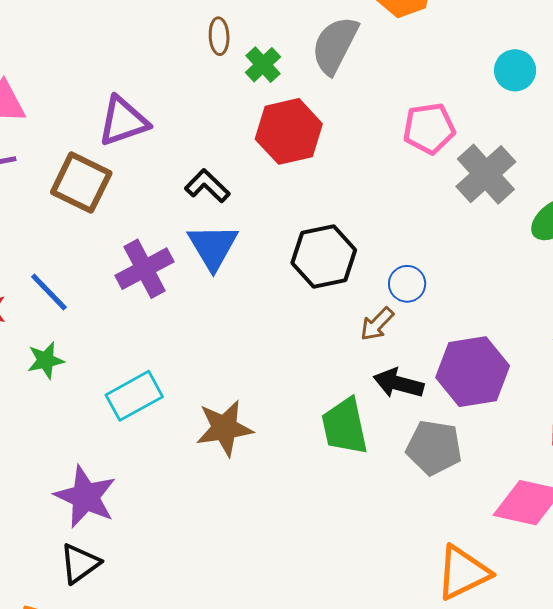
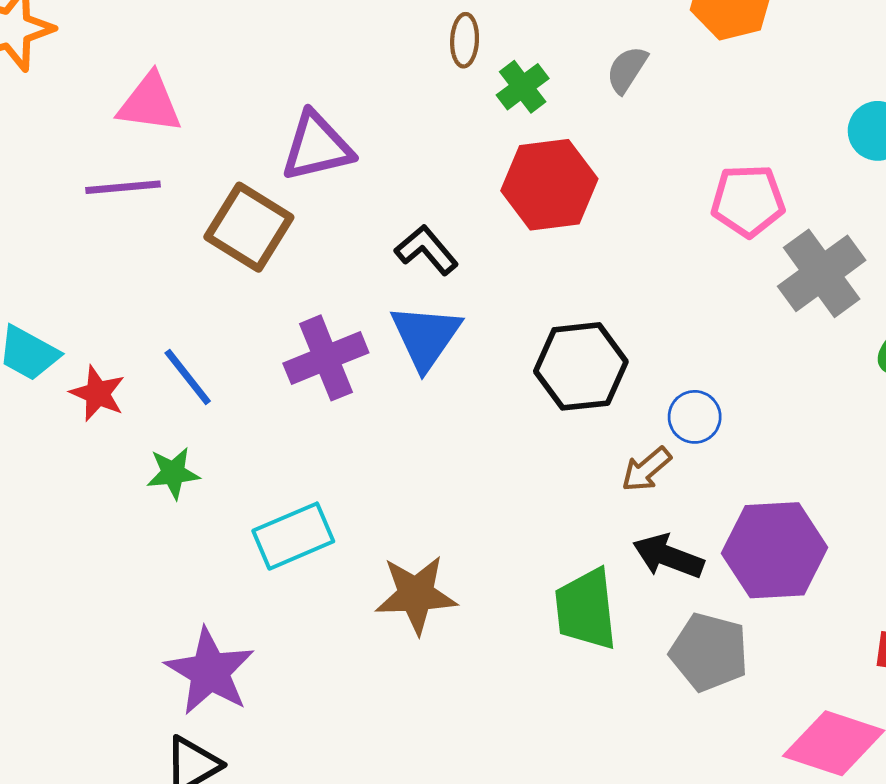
gray semicircle: (335, 45) -> (627, 70), size x0.6

